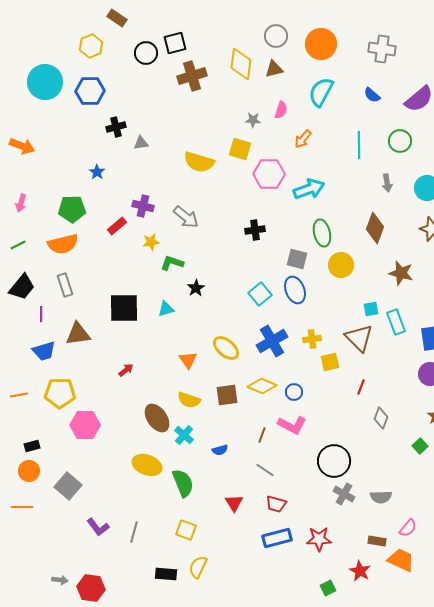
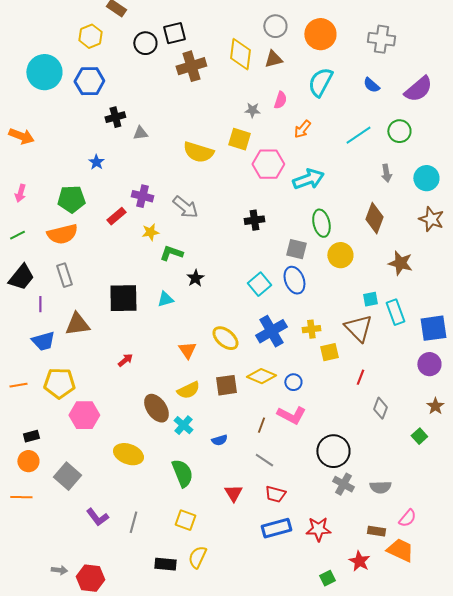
cyan line: (359, 145) -> (358, 135), turned 56
yellow semicircle: (189, 400) -> (188, 390), turned -45
yellow ellipse: (147, 465) -> (128, 454), moved

